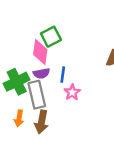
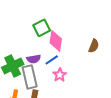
pink diamond: (40, 52) -> (56, 41), moved
blue line: (63, 75) -> (52, 60), turned 48

